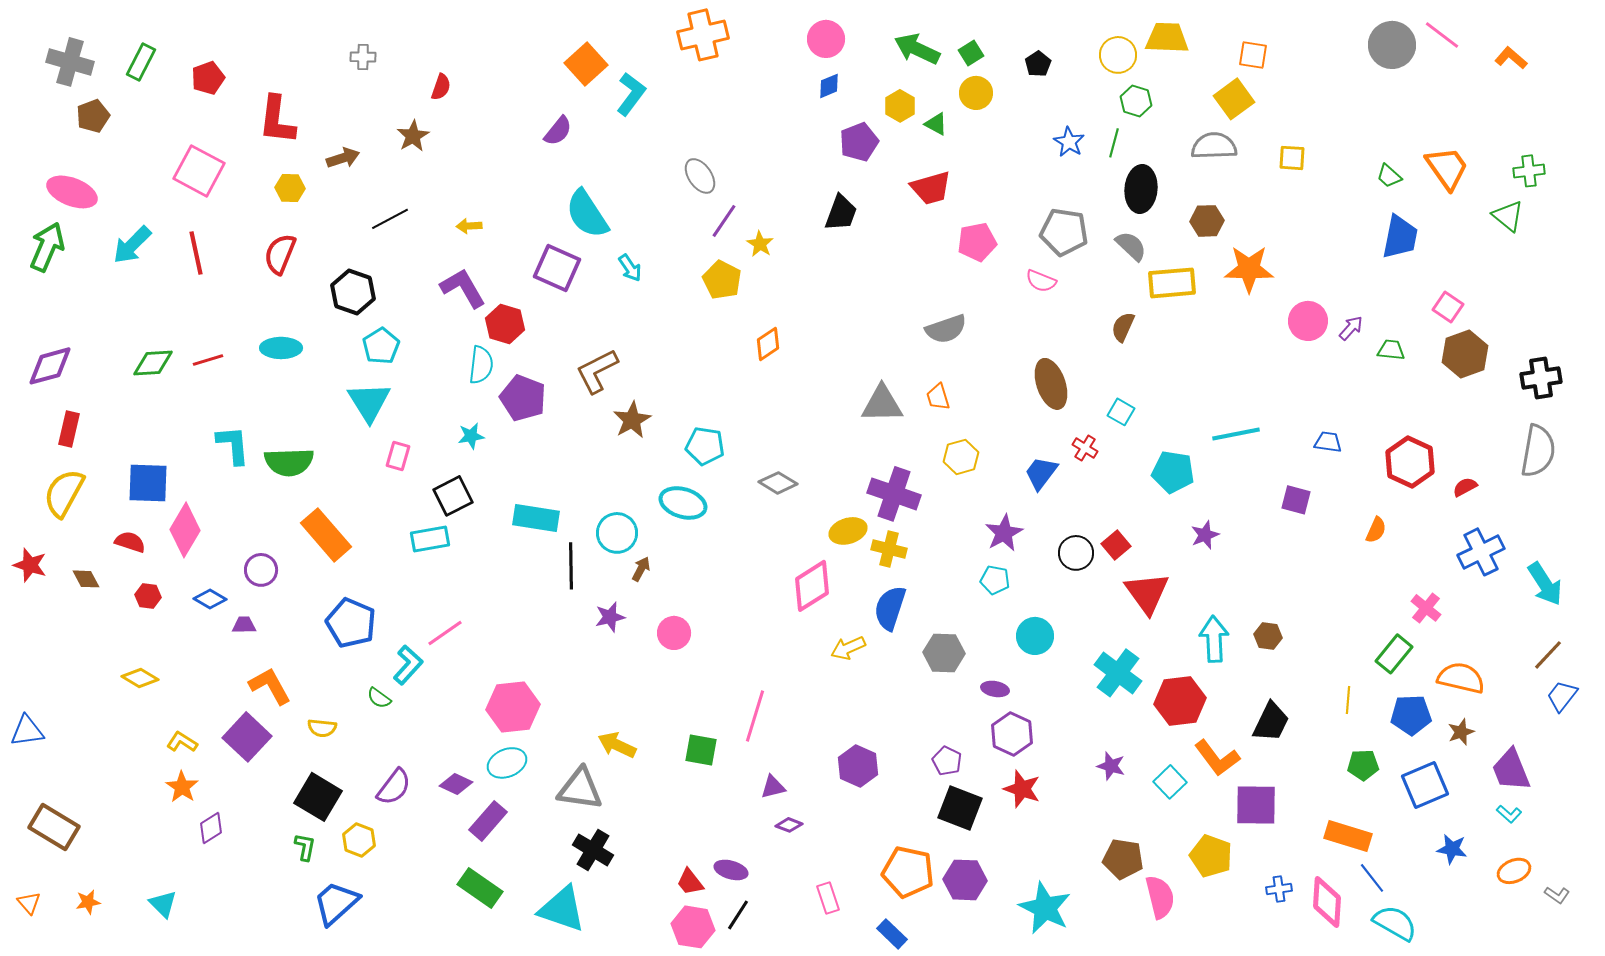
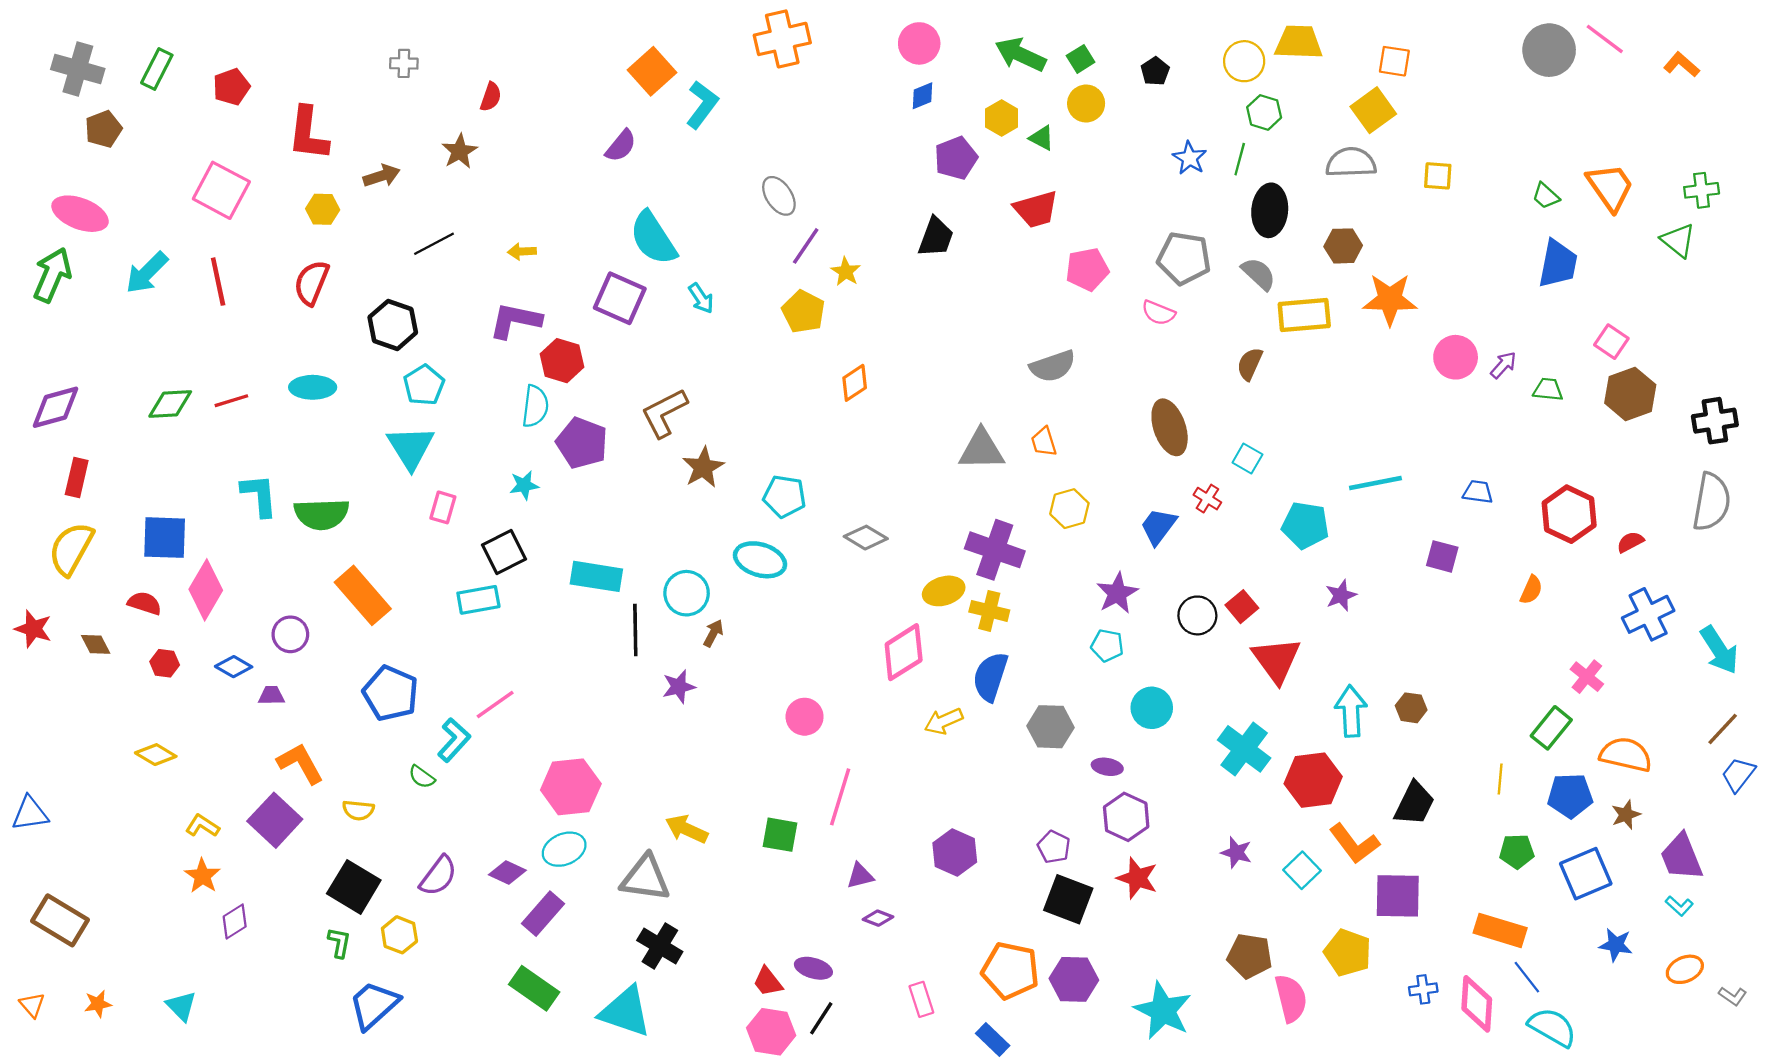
purple L-shape: (463, 288) -> (515, 321), turned -48
pink circle: (674, 633) -> (805, 717), moved

